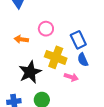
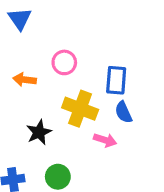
blue rectangle: (78, 40) -> (116, 80), turned 30
black star: (30, 72) -> (39, 132), size x0.7

